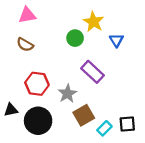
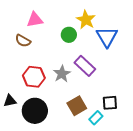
pink triangle: (27, 15) -> (35, 20), moved
blue triangle: (116, 40) -> (107, 37), size x1.6
gray star: (67, 94) -> (62, 74), moved
black square: (127, 124) -> (110, 103), moved

